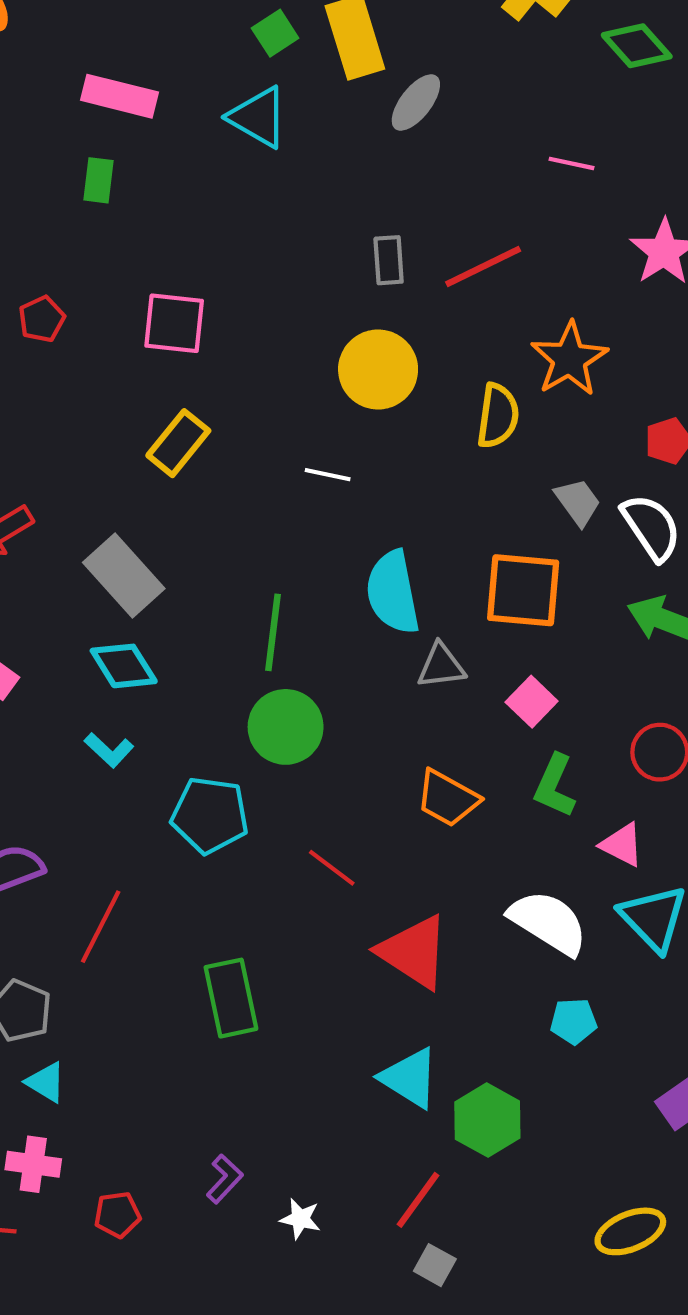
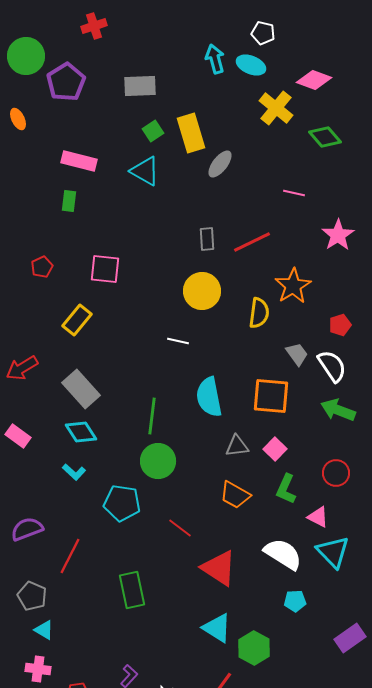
yellow rectangle: (178, 443) -> (77, 320), moved
gray triangle: (441, 666) -> (237, 446), moved

